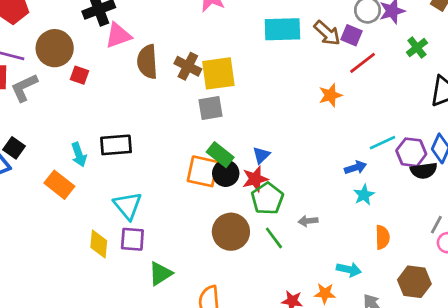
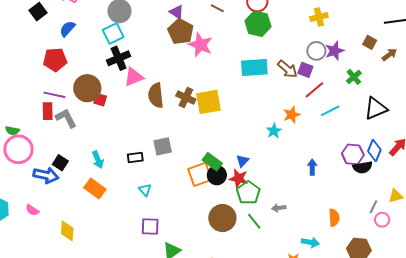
red square: (80, 75) -> (100, 100), moved
gray L-shape: (24, 88) -> (66, 118), turned 90
gray square: (211, 108) -> (163, 146), moved
cyan line: (382, 143) -> (330, 111), moved
black rectangle: (116, 145) -> (135, 158), size x0.7
cyan arrow: (79, 155) -> (98, 160), moved
blue arrow: (356, 168) -> (312, 167), turned -70
orange square: (203, 171) -> (200, 174), turned -30
red star: (255, 179) -> (239, 178), turned 30
cyan star: (364, 195) -> (274, 131), moved
cyan triangle: (128, 206) -> (145, 190), moved, size x0.6
yellow diamond: (99, 244) -> (67, 231), moved

